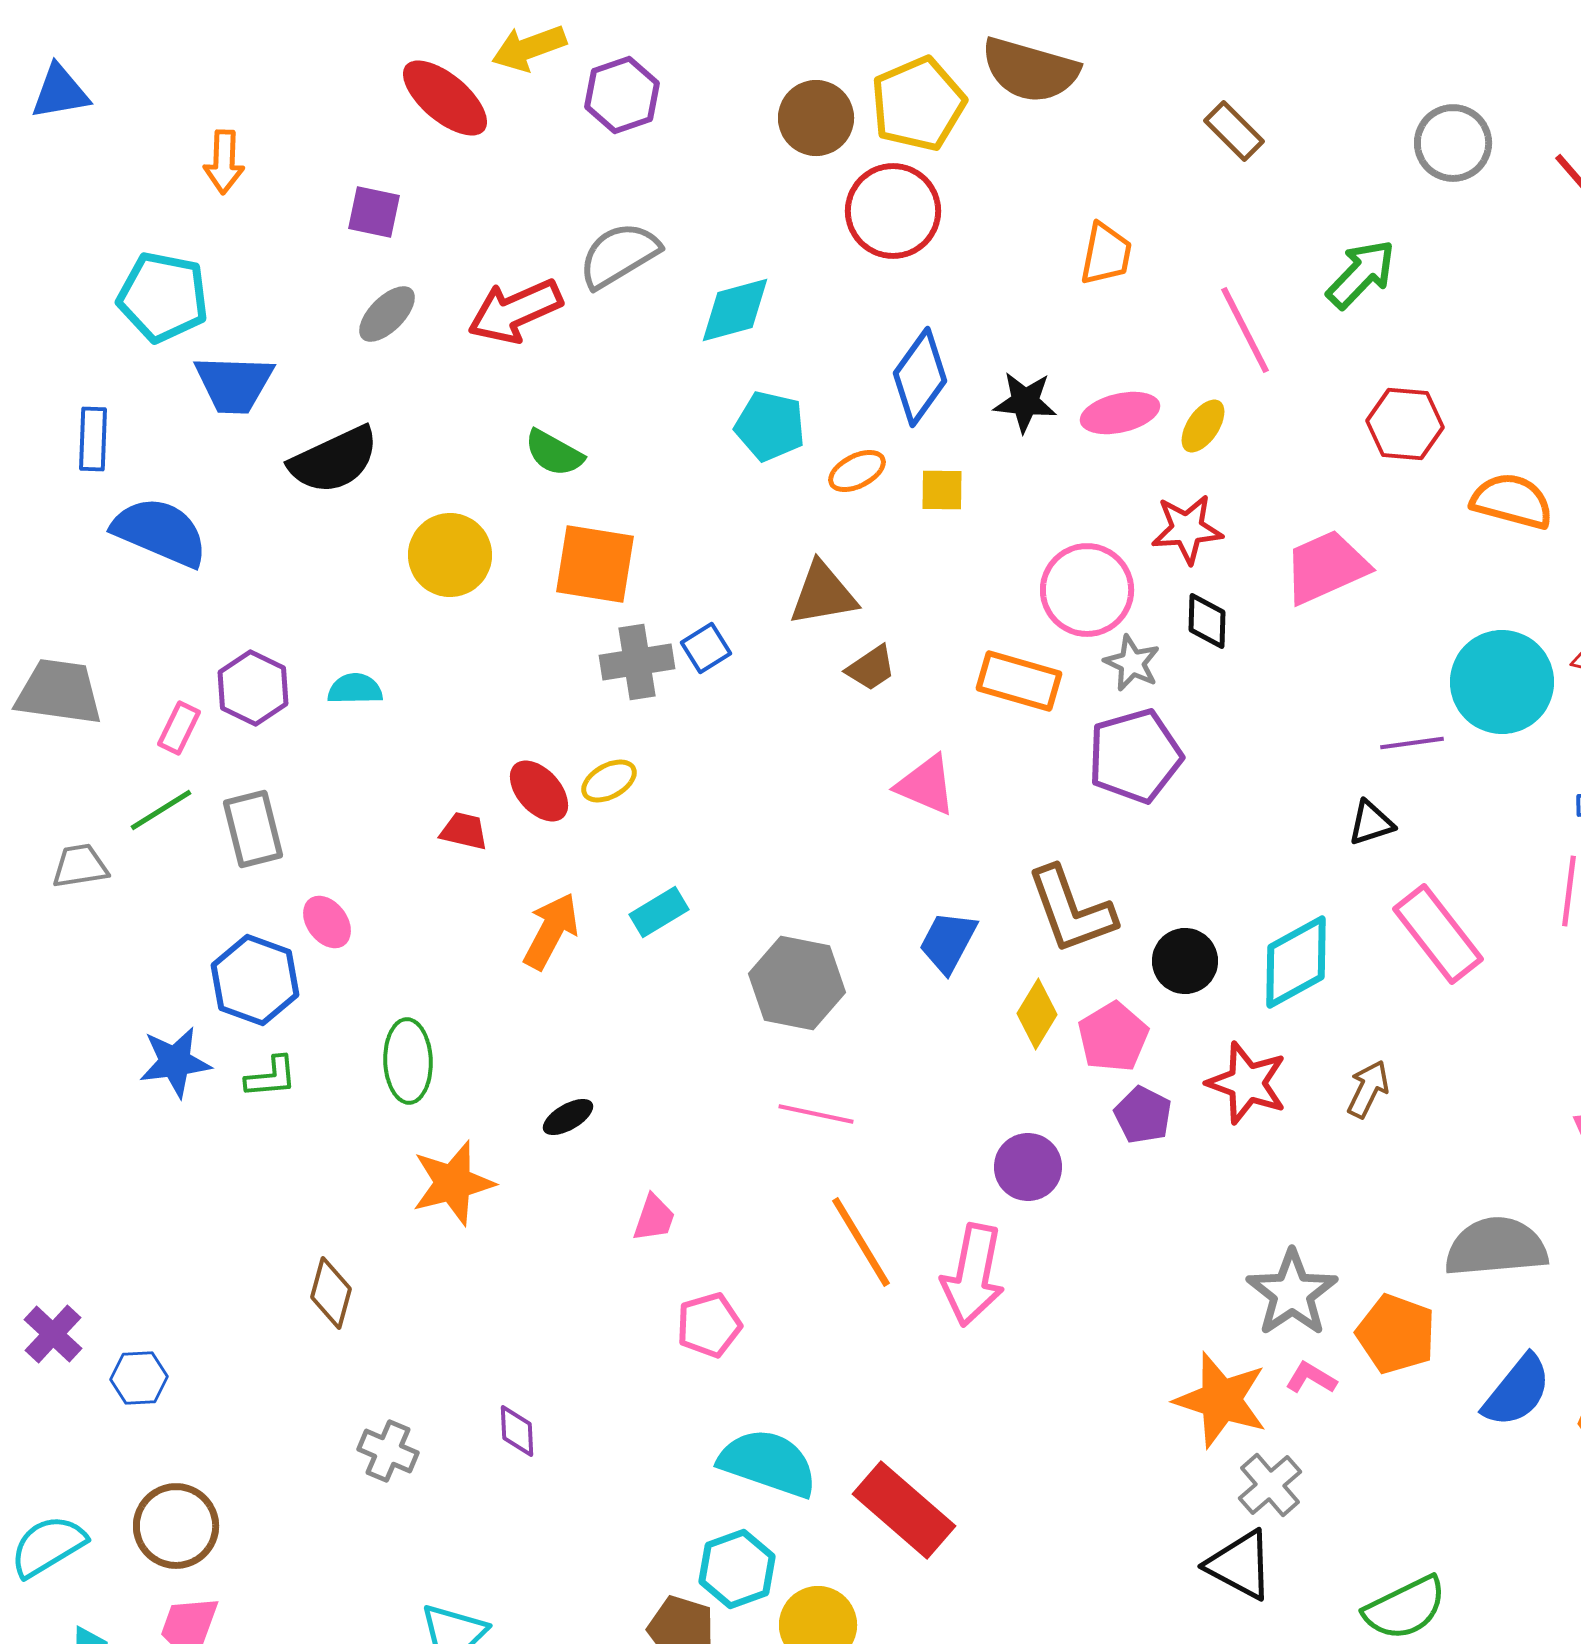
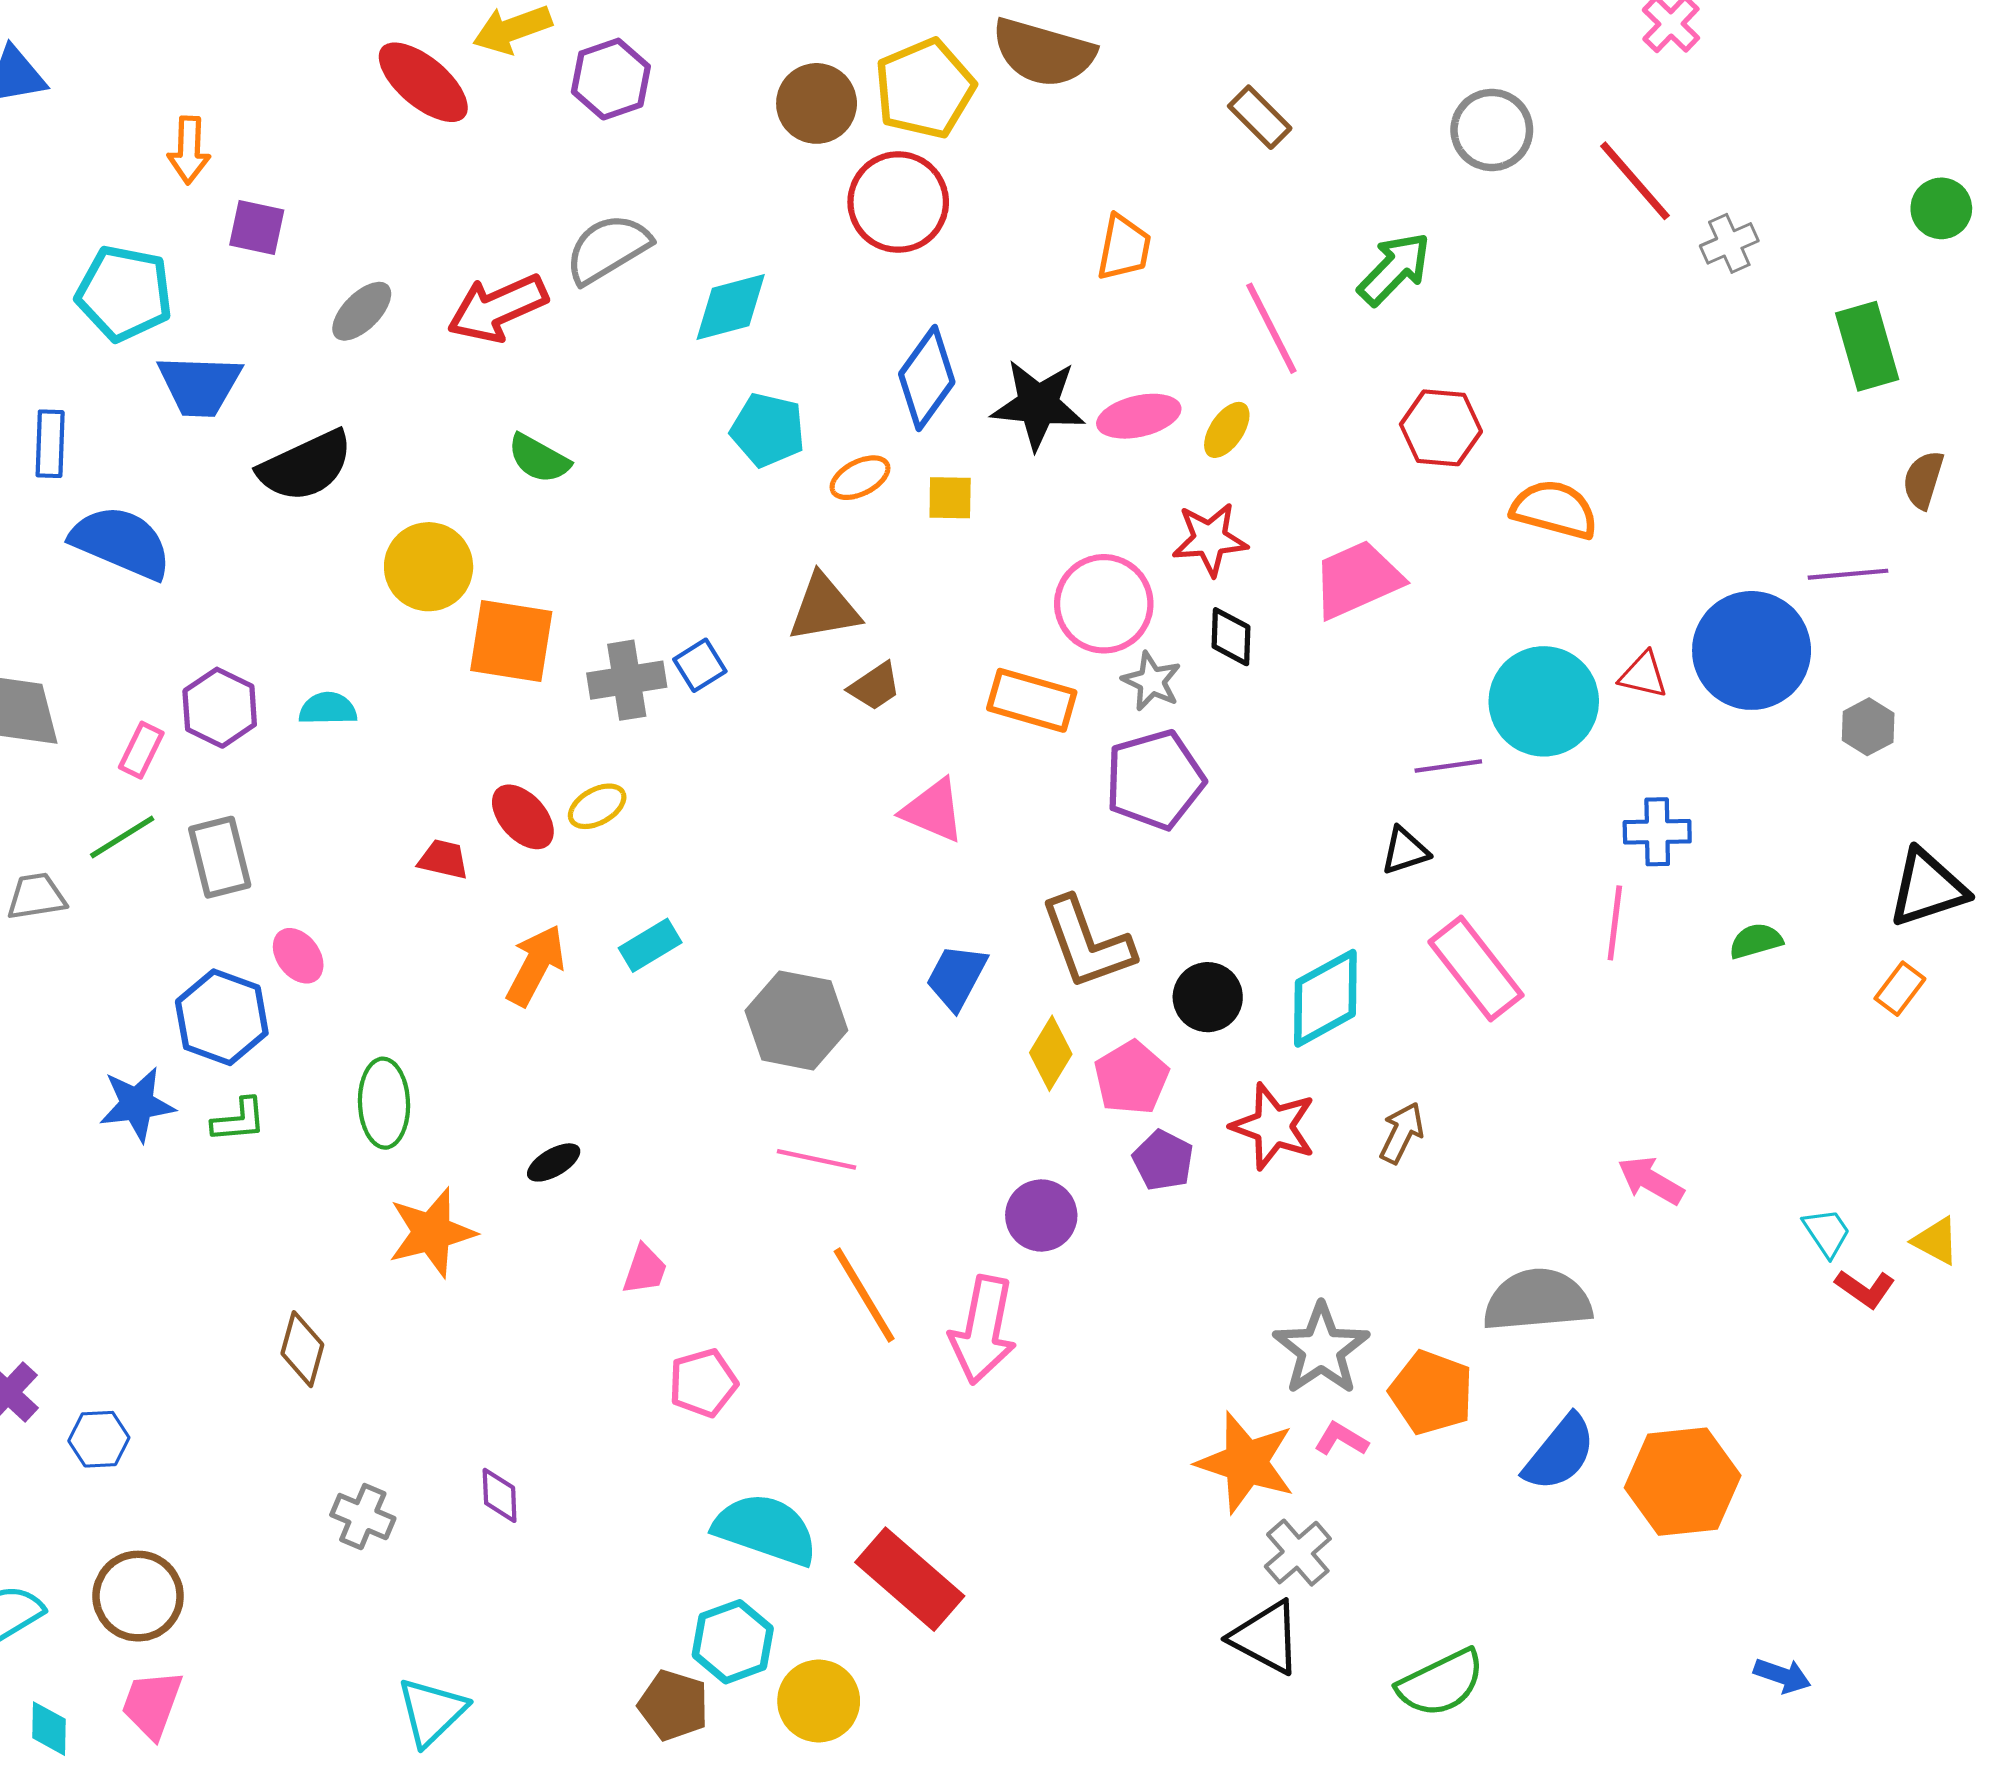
purple square: (374, 212) -> (257, 227), moved
black star: (1025, 402) -> (1038, 405), size x1.4
orange square: (595, 564) -> (511, 641), moved

